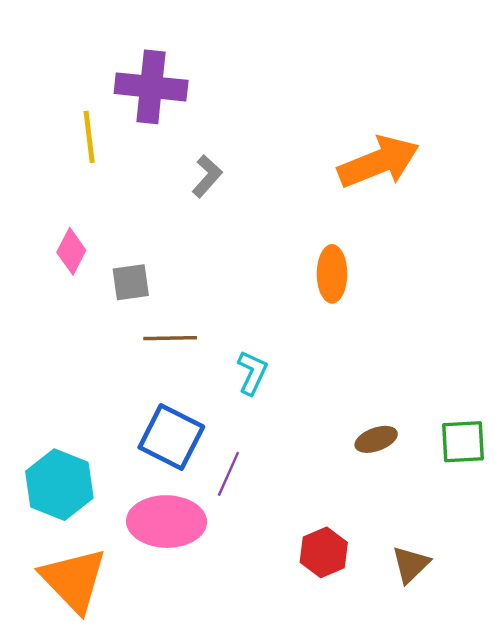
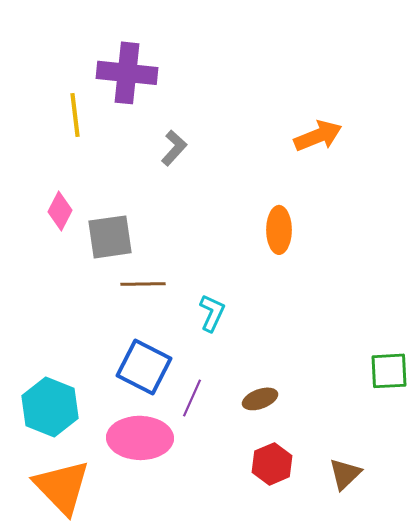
orange arrow: (378, 162) -> (318, 136), size x0.7
gray square: (131, 282) -> (110, 237), size x1.4
brown ellipse: (376, 439) -> (260, 399), moved

